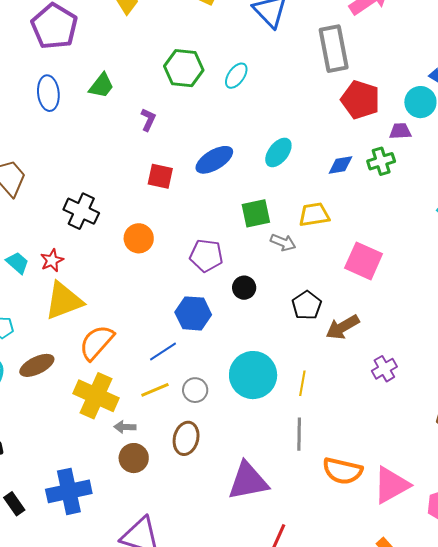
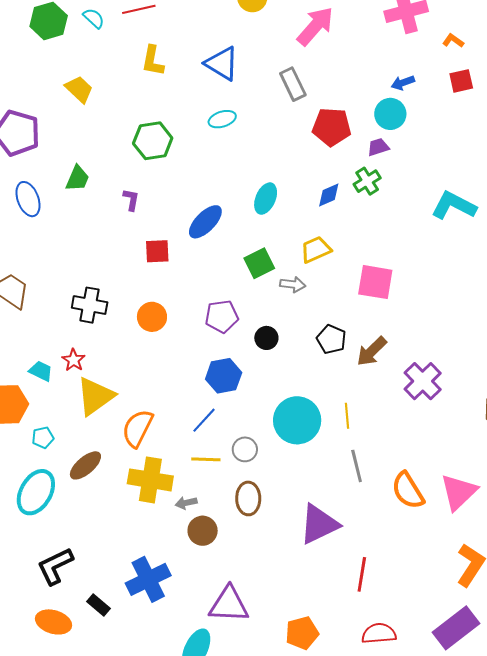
gray rectangle: (334, 49) -> (293, 84), size x0.7
cyan ellipse: (236, 76) -> (222, 119), moved, turned 52
purple cross: (384, 369) -> (423, 381), size x1.5
yellow line: (155, 390) -> (206, 459), turned 40
orange semicircle: (343, 471) -> (408, 491), turned 60

